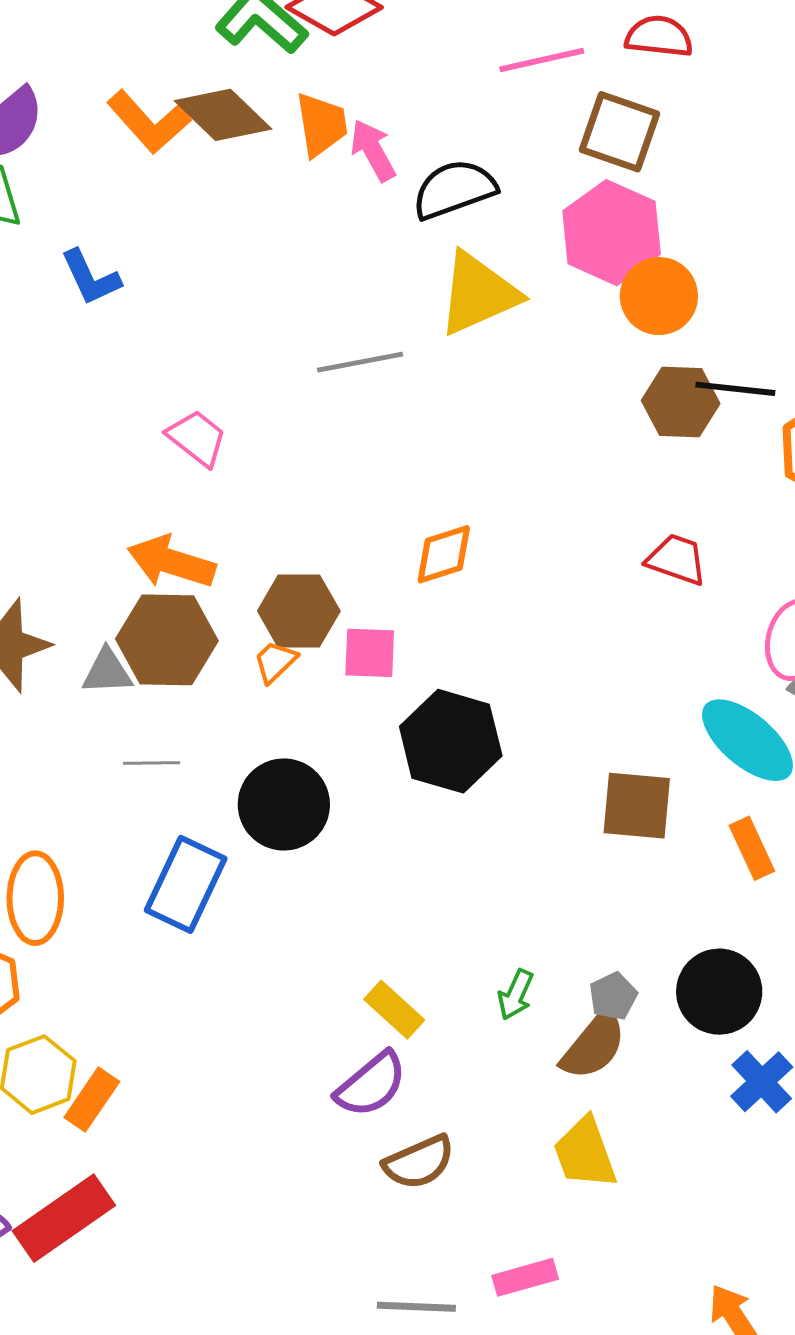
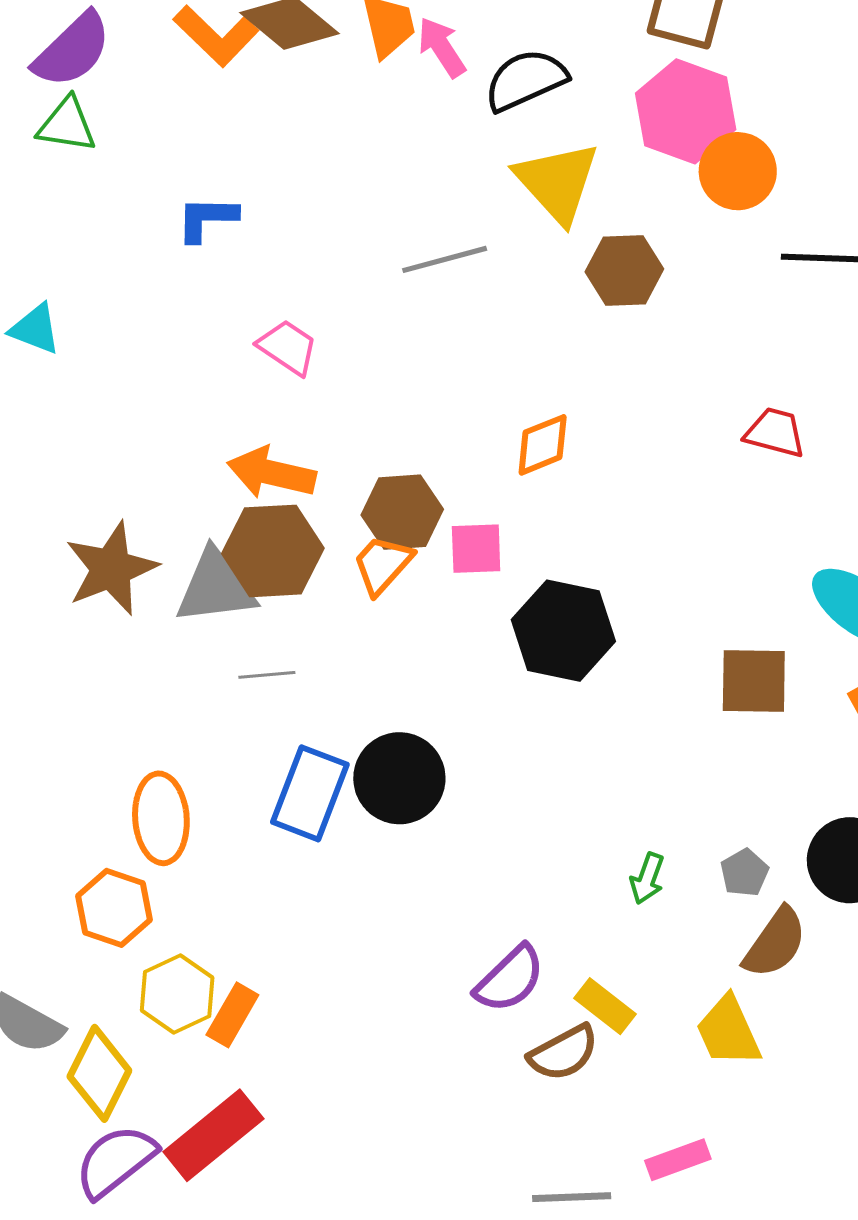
blue L-shape: (91, 278) -> (207, 219), moved, turned 120
yellow triangle: (478, 293) -> (557, 182), turned -44
brown hexagon: (681, 402) -> (624, 270), moved
orange trapezoid: (275, 662) -> (382, 565), size x1.4
gray triangle: (107, 672) -> (216, 587), size x1.6
black circle: (284, 804) -> (399, 778), moved
yellow rectangle: (394, 1010) -> (605, 1006), moved
brown semicircle: (594, 1045) -> (775, 943), moved

